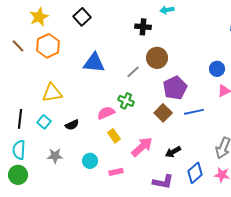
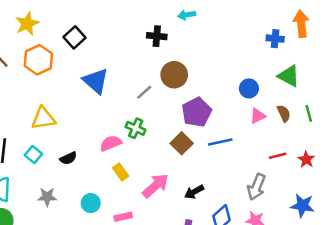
black square: (82, 17) -> (75, 37), moved
blue triangle: (94, 63) -> (96, 81), turned 35

